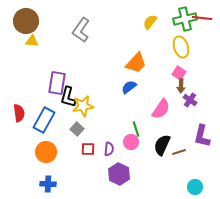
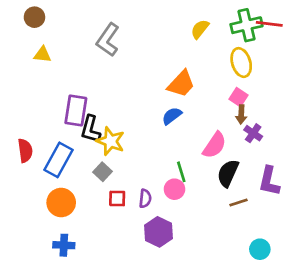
brown circle: (26, 21) -> (34, 17), moved, size x0.6
yellow star: (83, 106) -> (110, 141), turned 30
black semicircle: (162, 145) -> (228, 173), moved

